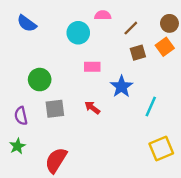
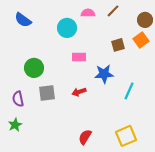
brown line: (131, 28) -> (113, 11), moved
blue star: (121, 87) -> (104, 74), turned 30
red arrow: (92, 108) -> (79, 92), turned -56
yellow square: (161, 149) -> (126, 136), moved
red semicircle: (56, 160) -> (85, 137), moved, size x0.7

